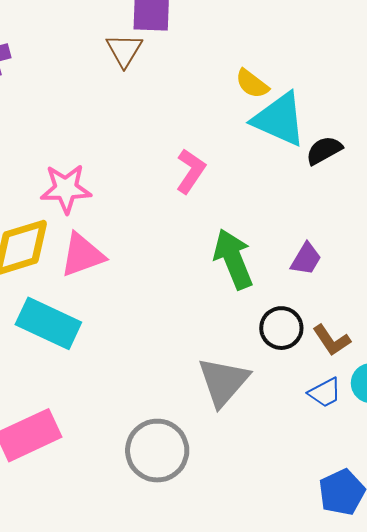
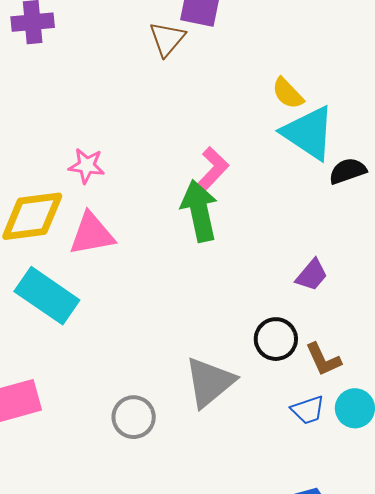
pink star: (66, 189) -> (87, 166), size x0.7
green arrow: (233, 259) -> (199, 211), moved
gray circle: (157, 451) -> (134, 417), moved, size x0.7

